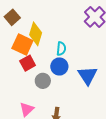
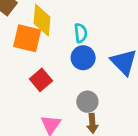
red square: (28, 63) -> (41, 80), moved
gray circle: (43, 81) -> (87, 102), moved

